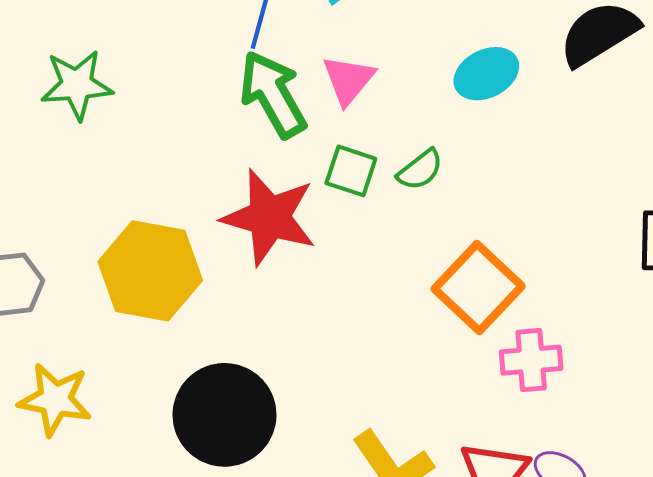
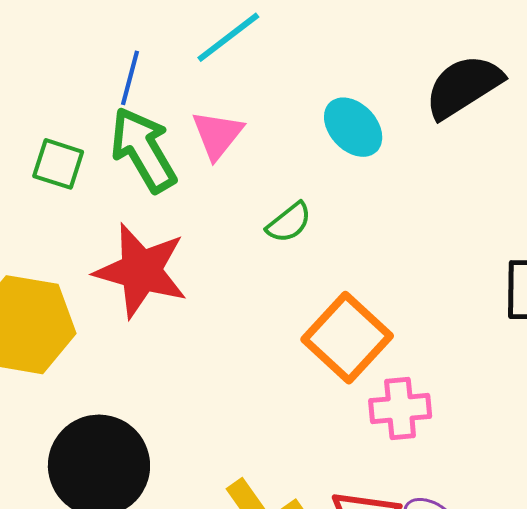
cyan ellipse: (486, 74) -> (353, 127), turned 74
green square: (351, 171) -> (58, 164), moved

